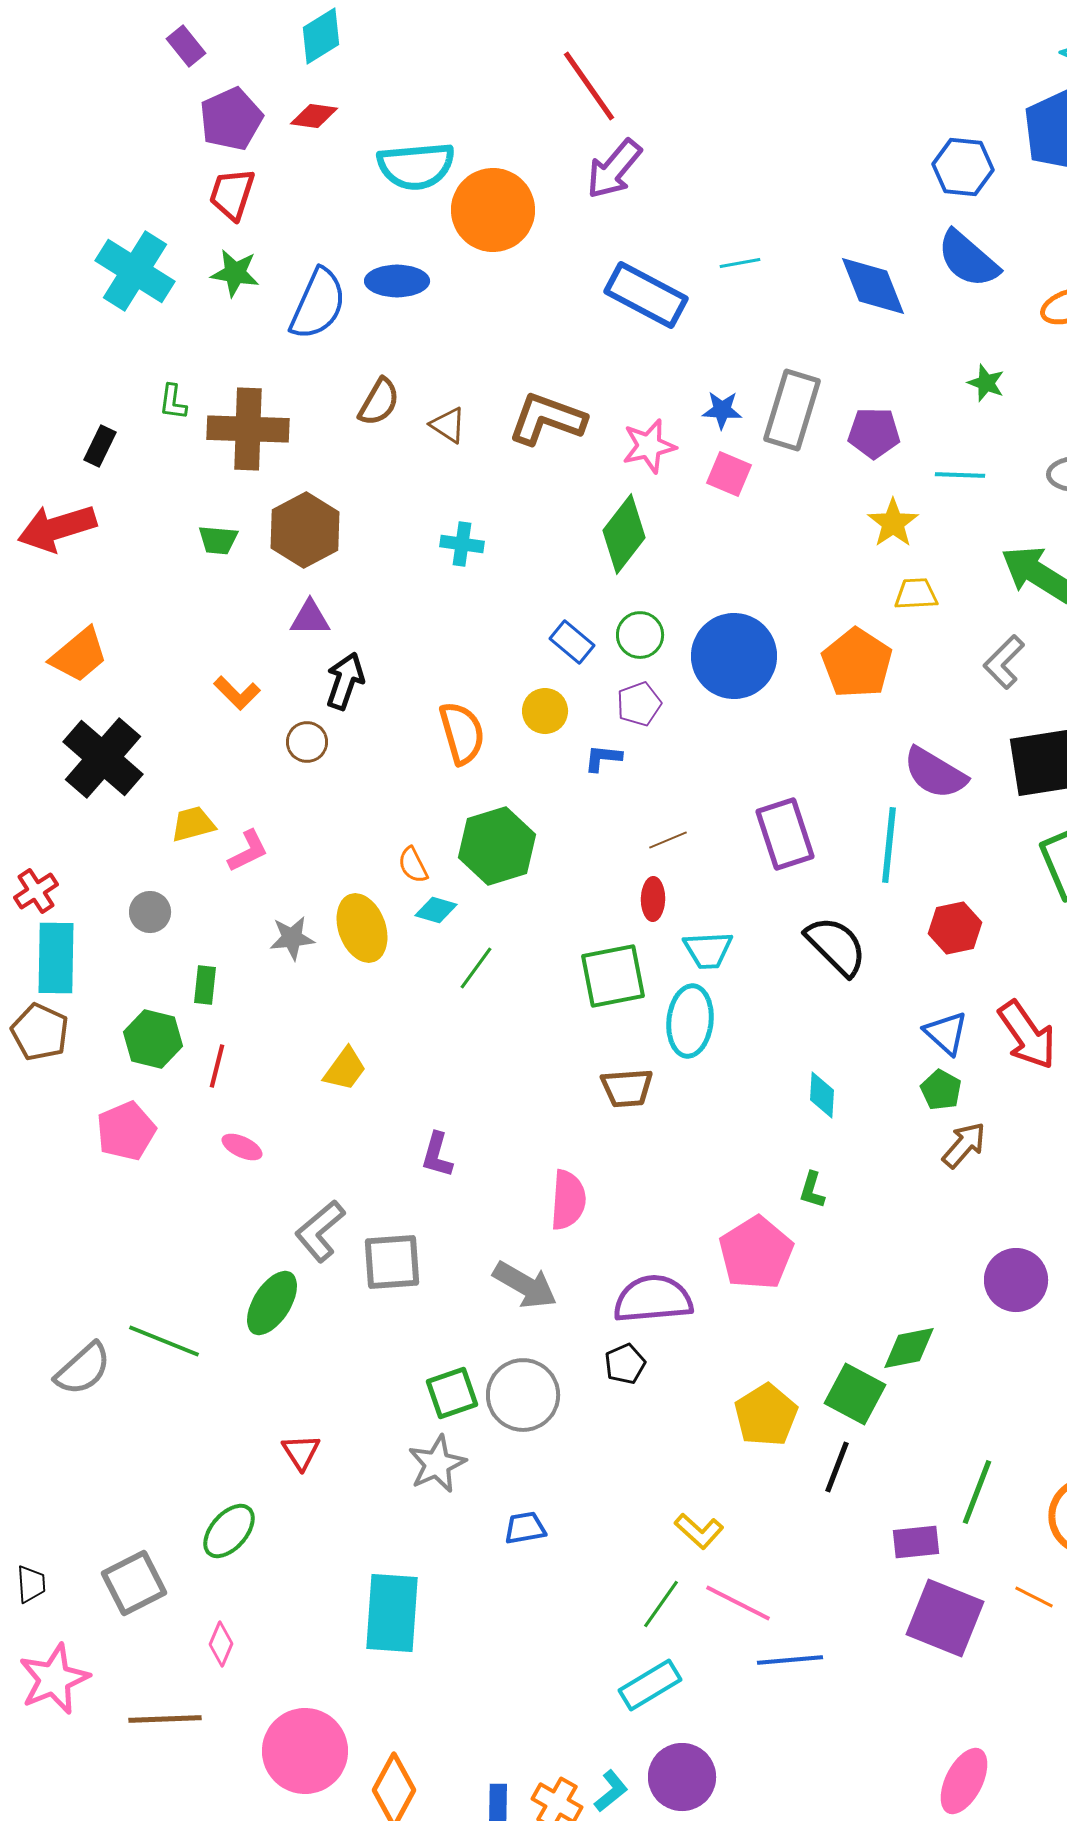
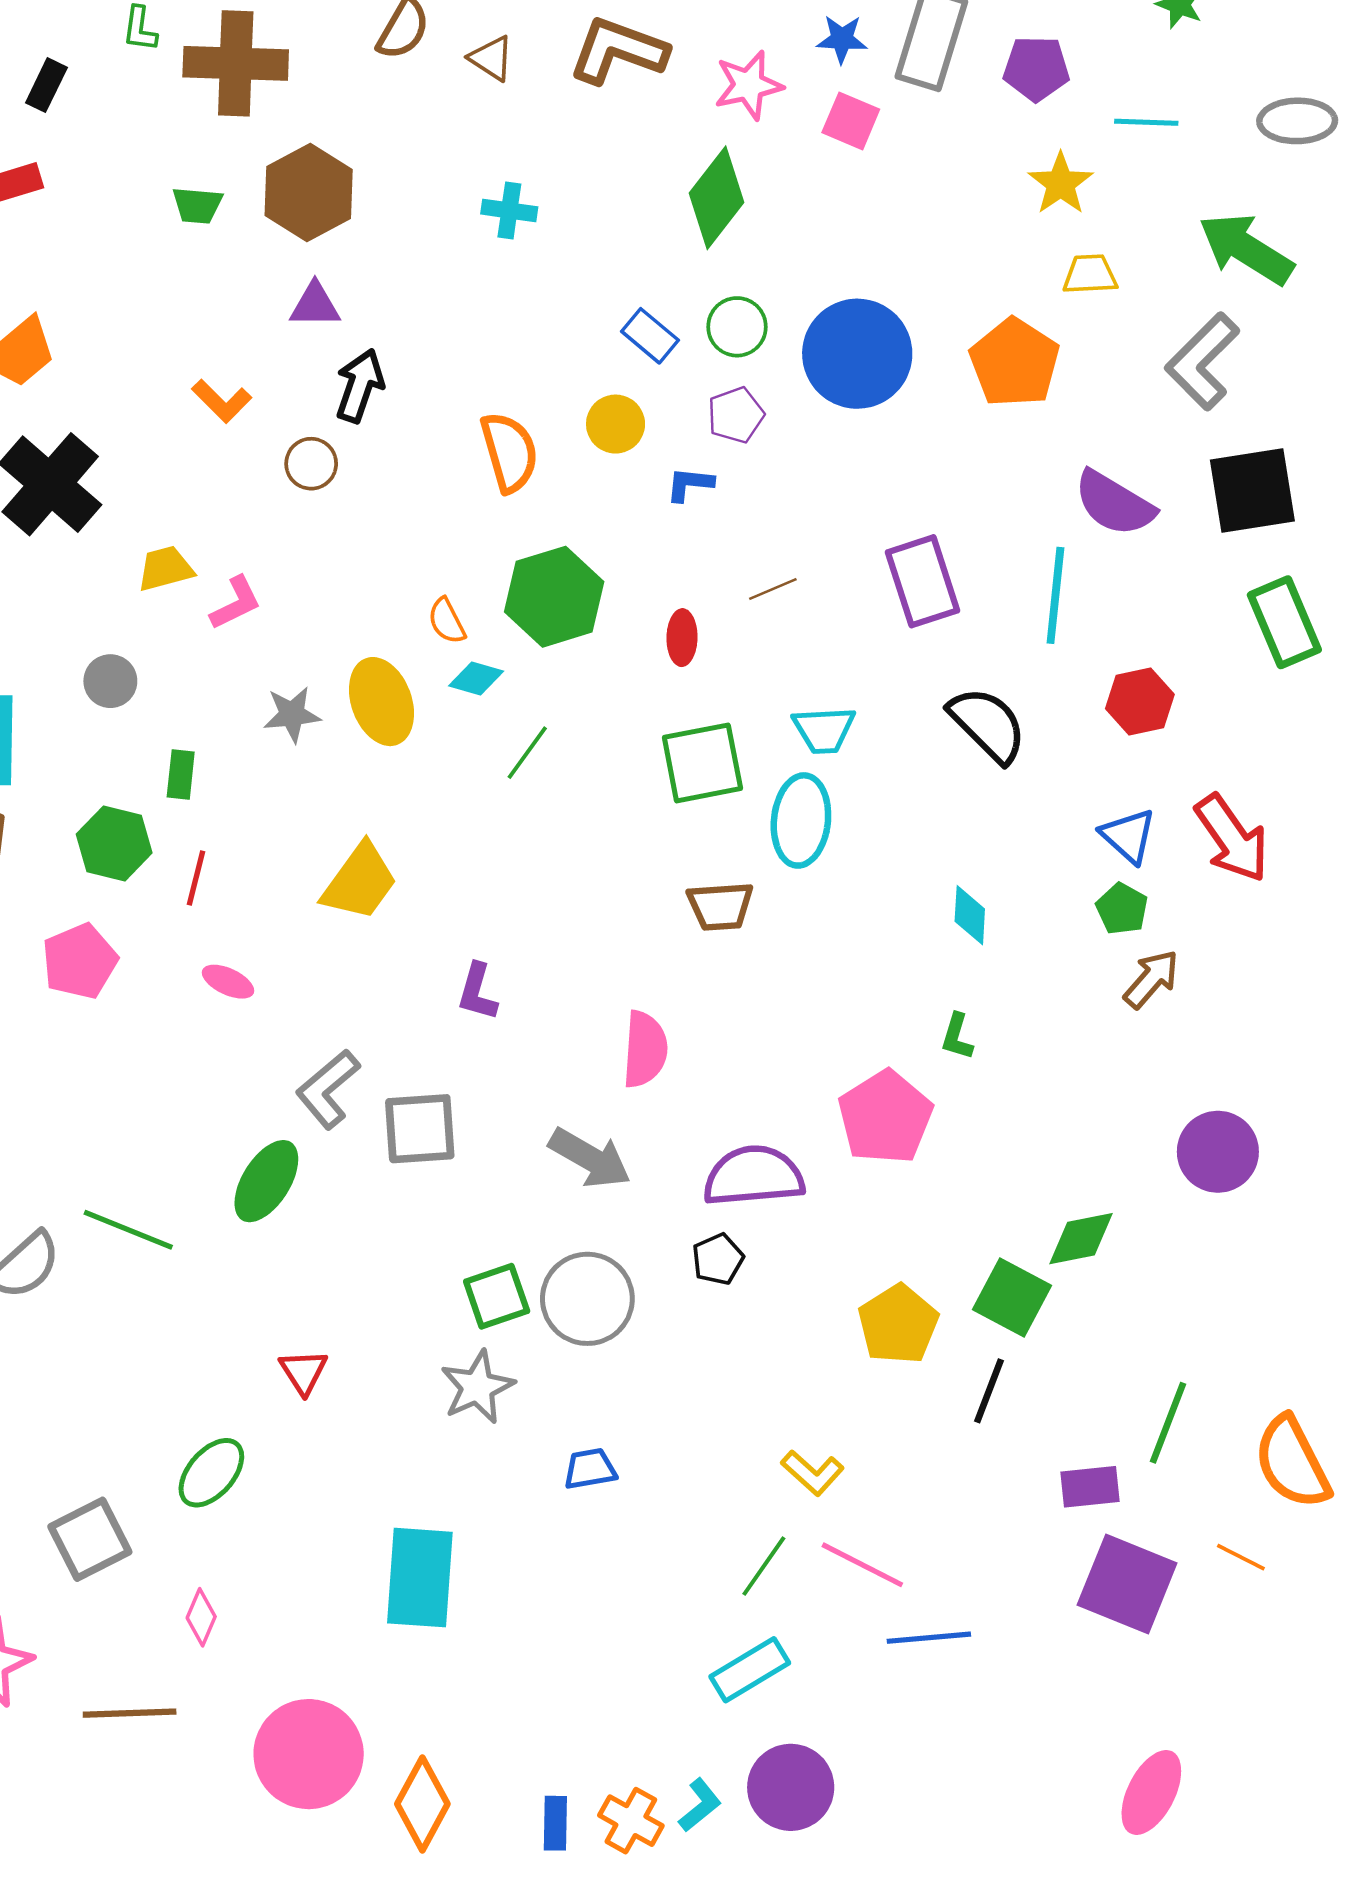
gray L-shape: (1004, 662) -> (1203, 361), size x1.4
red ellipse: (653, 899) -> (682, 638), moved
yellow trapezoid: (345, 1069) -> (360, 882), size x1.4

